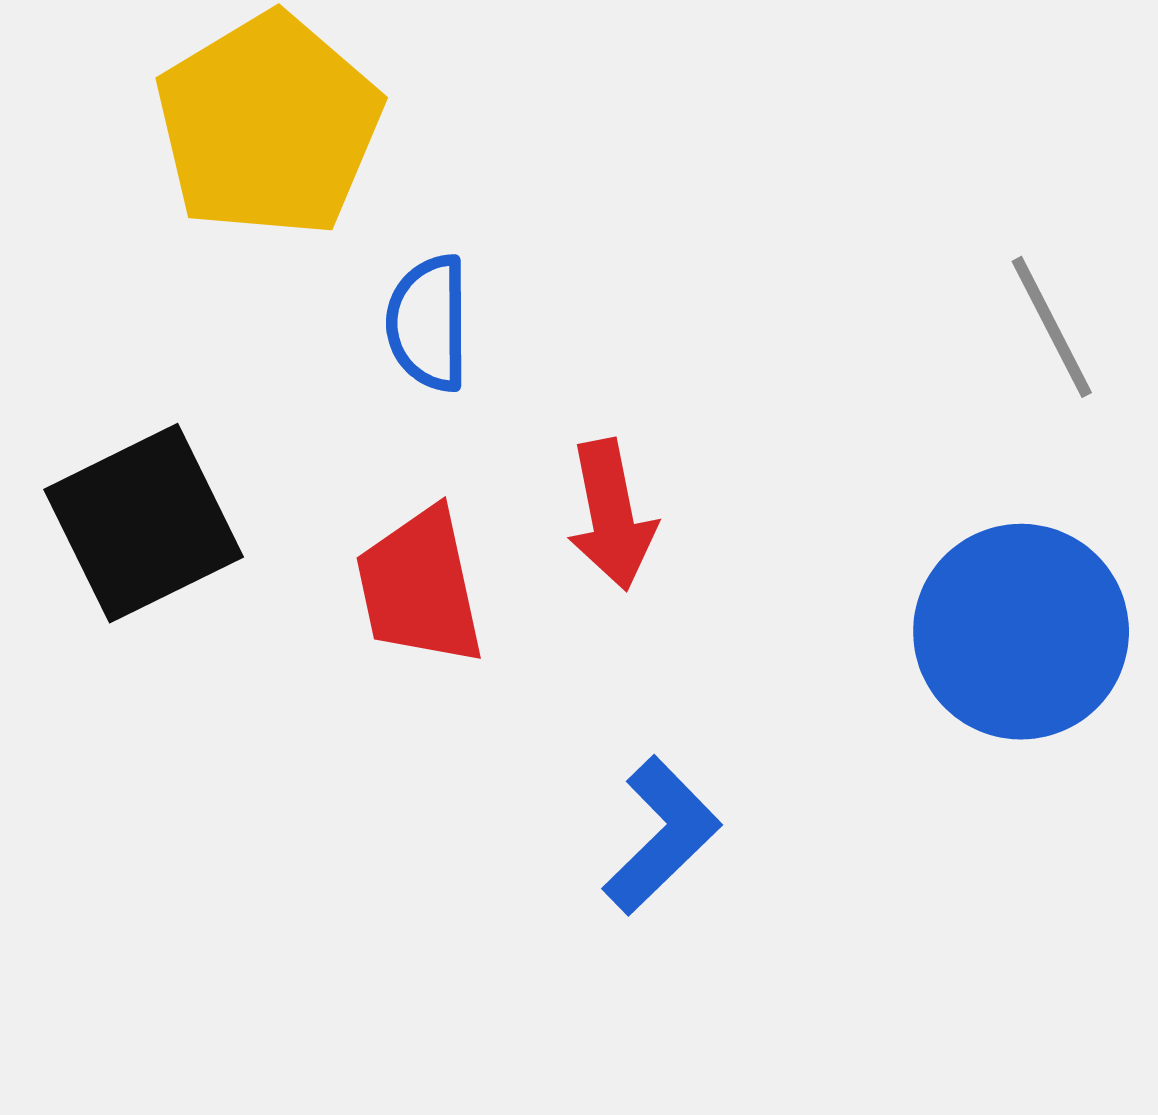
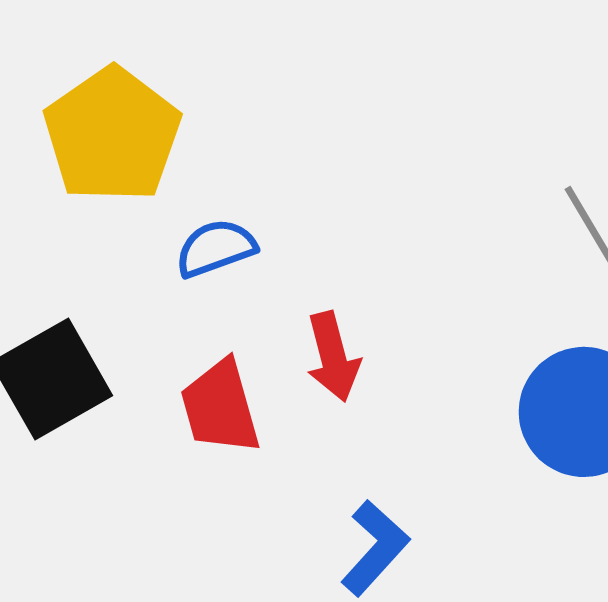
blue semicircle: (428, 323) -> (216, 248), turned 74

